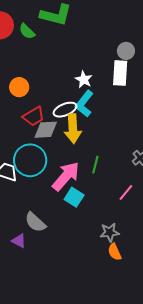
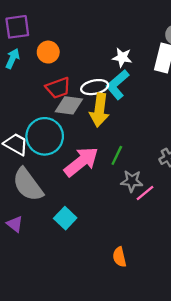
white star: (84, 79) -> (122, 57), turned -30
cyan square: (74, 197) -> (65, 218), moved
gray semicircle: (35, 222) -> (28, 185), moved, size x1.4
gray star: (110, 232) -> (132, 181), moved

